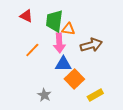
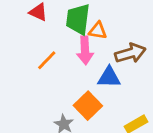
blue triangle: (63, 64) -> (109, 77), moved
orange square: (74, 79) -> (88, 106), moved

